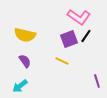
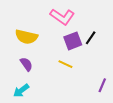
pink L-shape: (79, 17) -> (62, 17), moved
purple line: (97, 81) -> (102, 85), turned 40

